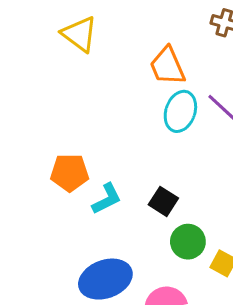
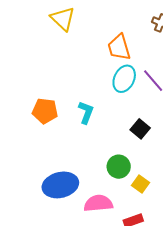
cyan L-shape: (107, 199) -> (86, 112), moved, turned -50
black square: (163, 201) -> (140, 129), moved

